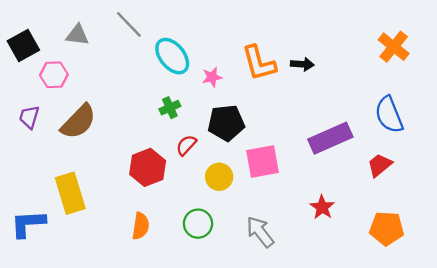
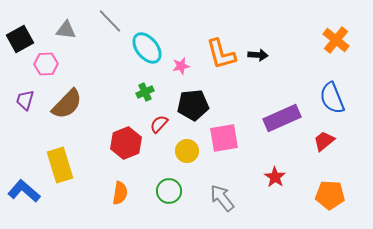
blue L-shape: (28, 224) -> (24, 191), turned 44

